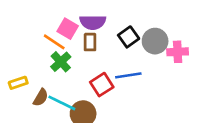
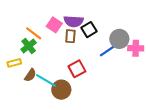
black square: (129, 37) -> (89, 30), moved
orange line: (54, 42) -> (34, 33), moved
green cross: (61, 62) -> (29, 46), moved
blue line: (128, 75) -> (108, 50), moved, turned -30

